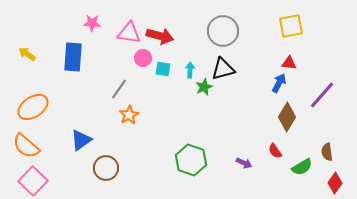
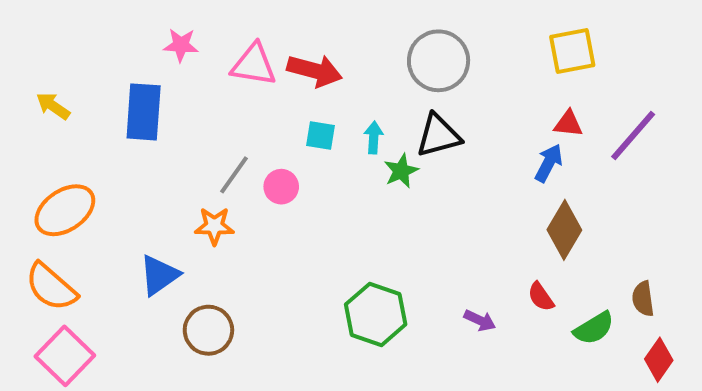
pink circle: (143, 58) -> (281, 187), moved
purple line: (322, 95) -> (633, 136), moved
orange star: (129, 115) -> (214, 226), moved, turned 30

